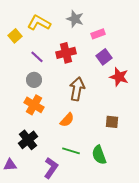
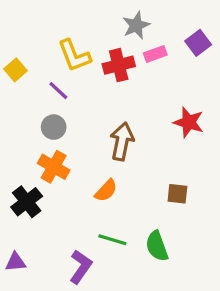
gray star: (75, 19) -> (136, 25), moved, turned 30
yellow L-shape: (39, 23) -> (74, 56), moved, turned -140
yellow square: (15, 36) -> (16, 70), moved
red cross: (66, 53) -> (119, 65), moved
purple square: (104, 57) -> (198, 43), moved
black cross: (28, 140) -> (27, 202), moved

